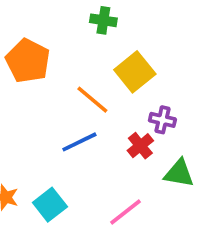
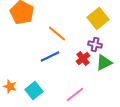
yellow square: (135, 72) -> (98, 18), moved
green triangle: (179, 173) -> (104, 62), moved, turned -36

